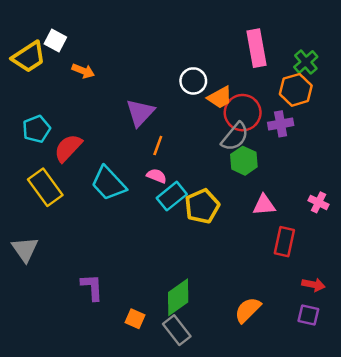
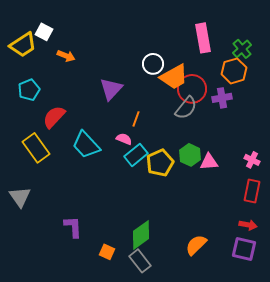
orange trapezoid: (220, 97) -> (174, 77), size x1.4
cyan pentagon: (36, 129) -> (29, 90), moved
orange line: (158, 145) -> (136, 119), moved
green hexagon: (244, 161) -> (190, 155), moved
red rectangle: (284, 242) -> (252, 191), moved
purple square: (308, 315) -> (244, 249), size x1.4

